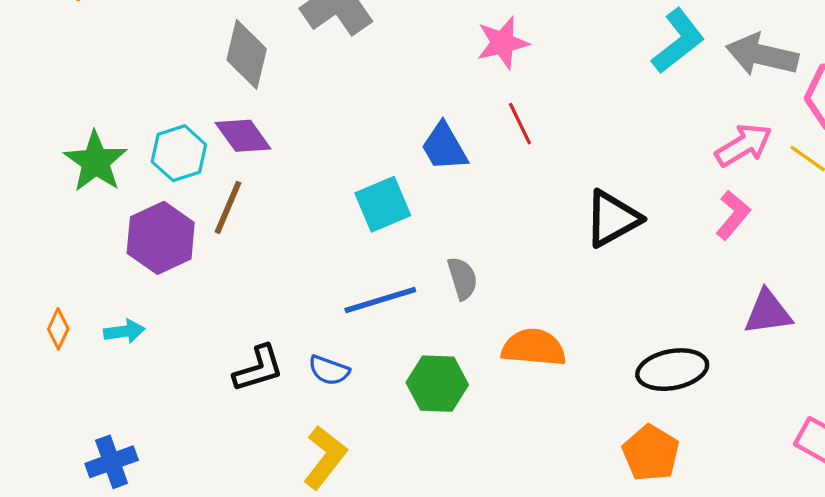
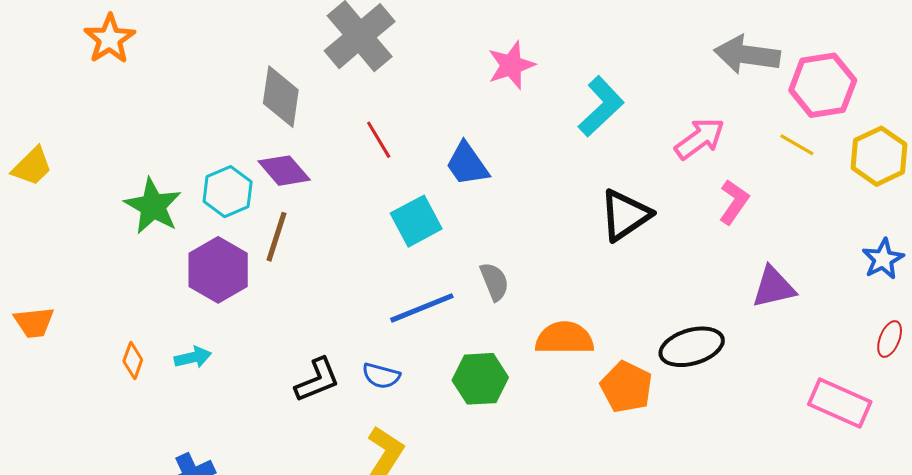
cyan L-shape: (678, 41) -> (601, 106), moved
red line: (520, 124) -> (379, 140), moved
pink arrow: (744, 145) -> (700, 139), moved
orange pentagon: (651, 453) -> (626, 387), moved

